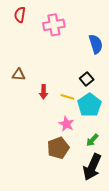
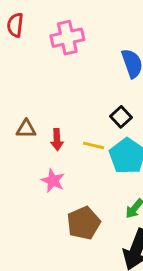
brown triangle: (19, 75) -> (26, 129), moved
pink star: (66, 124) -> (53, 181), moved

